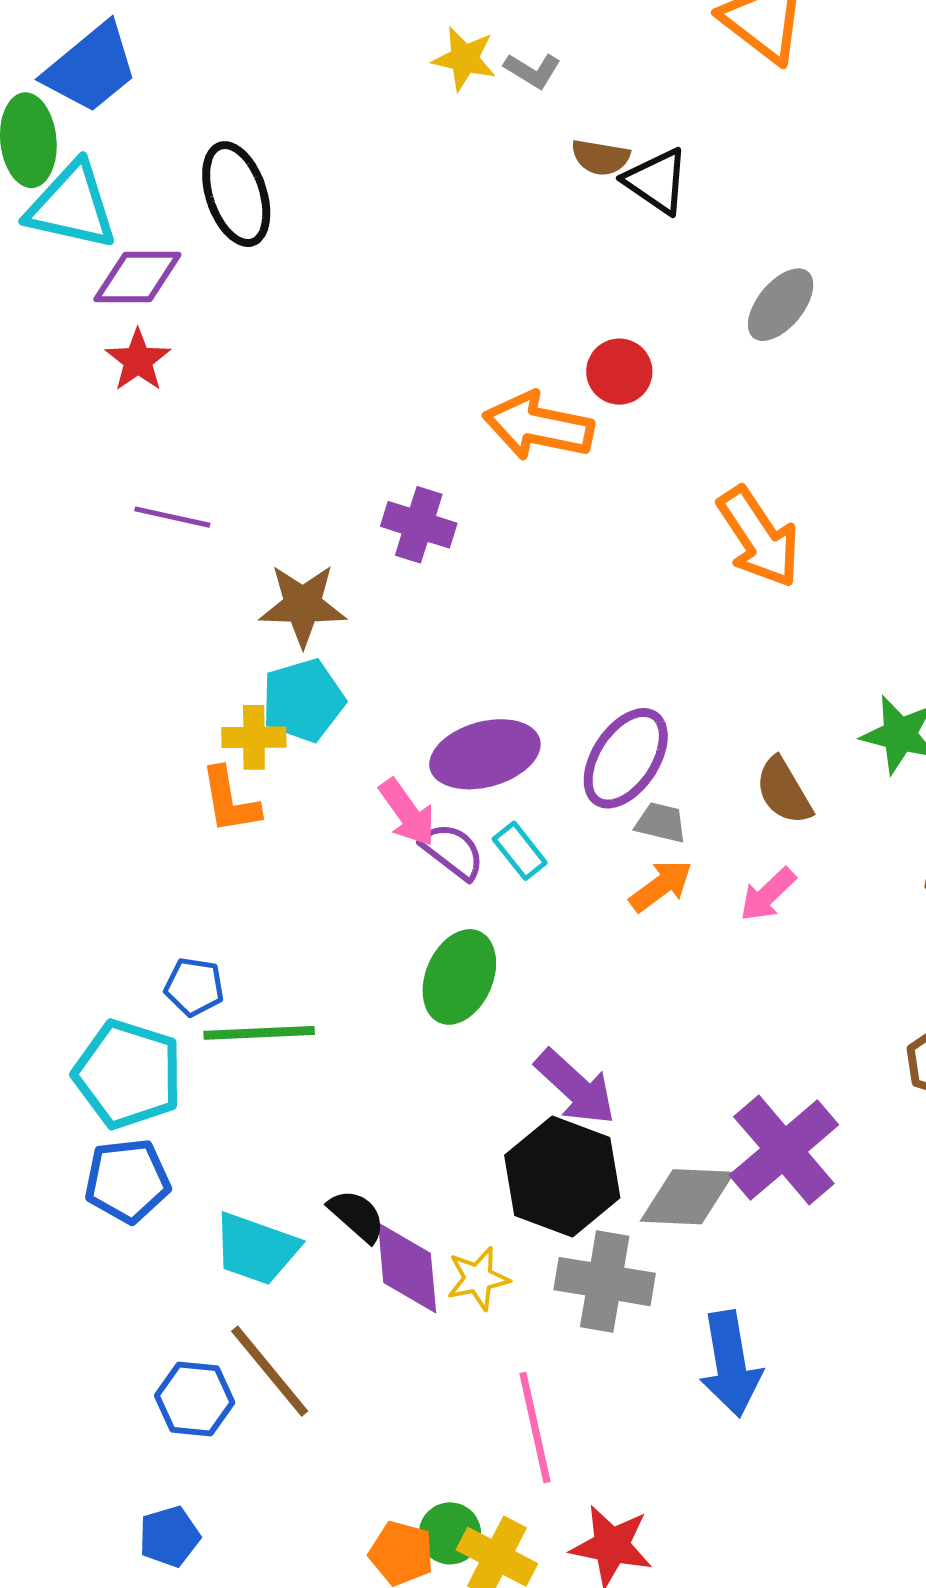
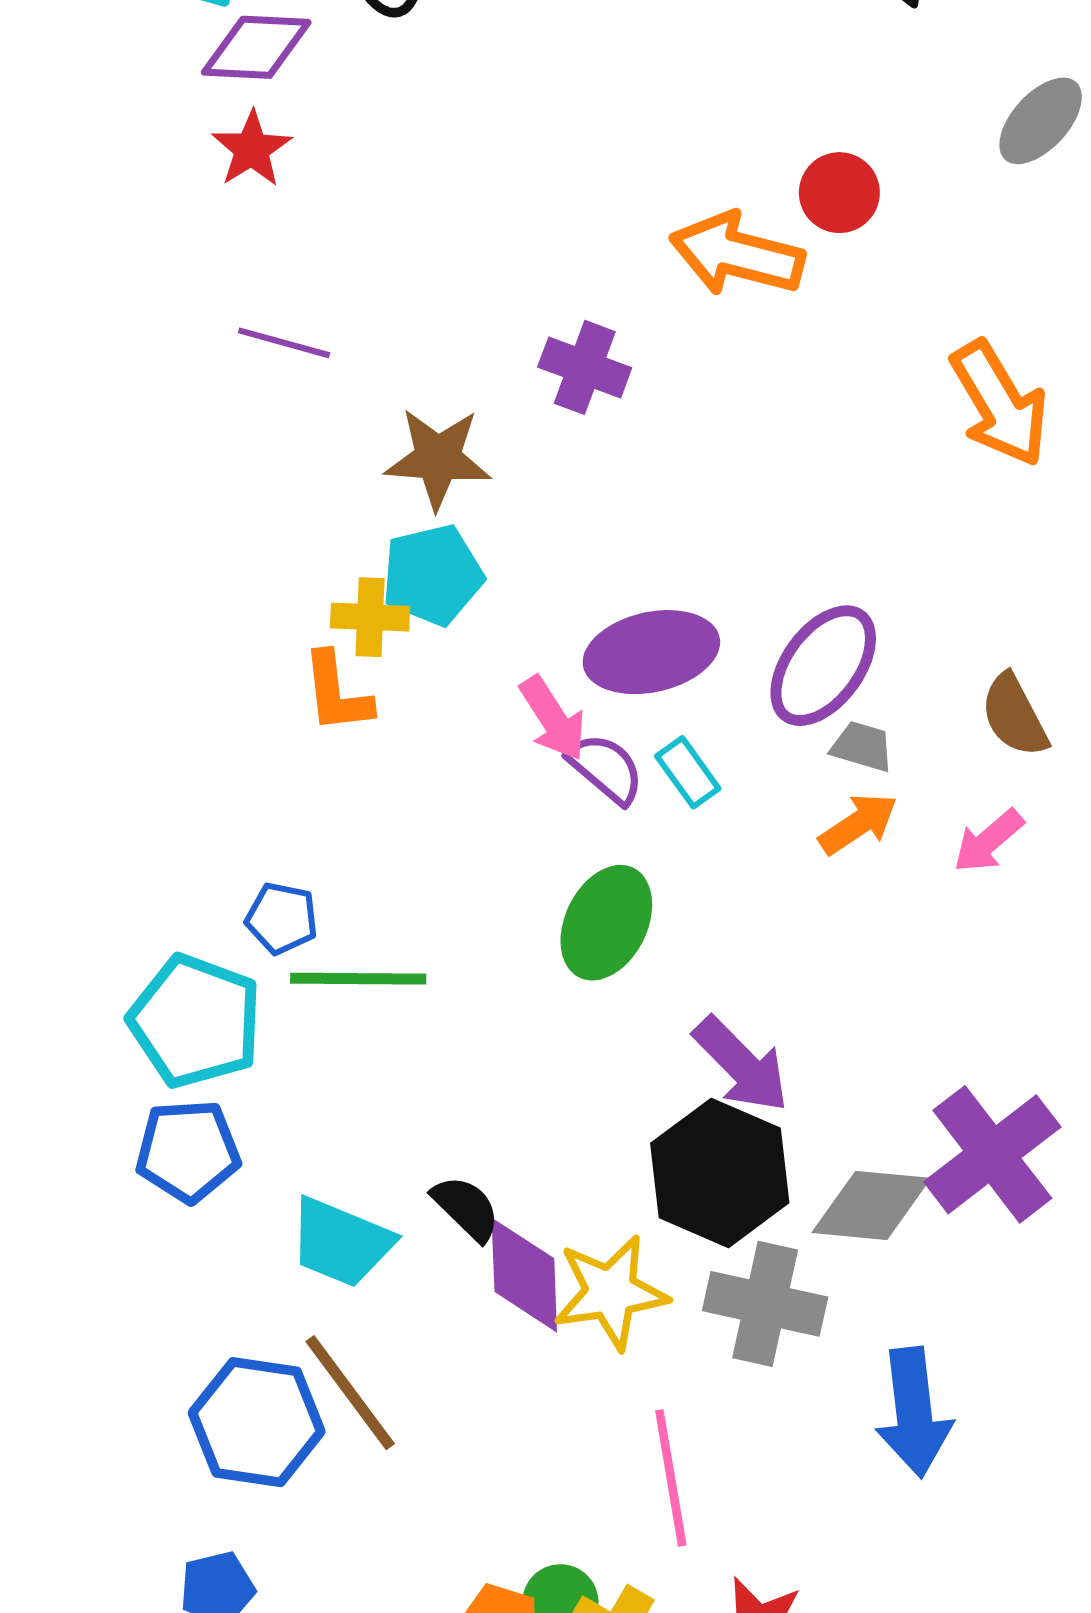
yellow star: (478, 1278) -> (611, 1292), size x1.5
blue hexagon: (195, 1399) -> (257, 1422), size x1.4

